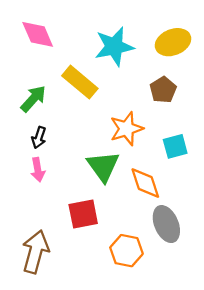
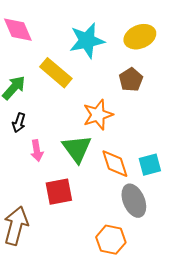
cyan square: (175, 146) -> (150, 165), moved
pink arrow: (38, 170) -> (37, 151), moved
orange hexagon: (126, 251) -> (111, 240), moved

